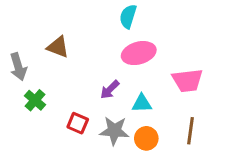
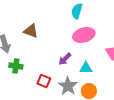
green cross: (35, 100) -> (16, 66), turned -32
gray star: (114, 131) -> (68, 86), turned 30

